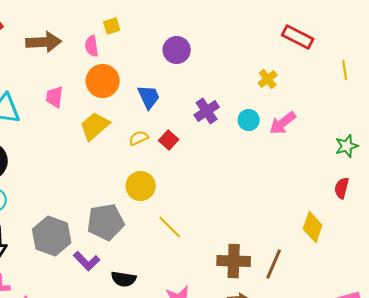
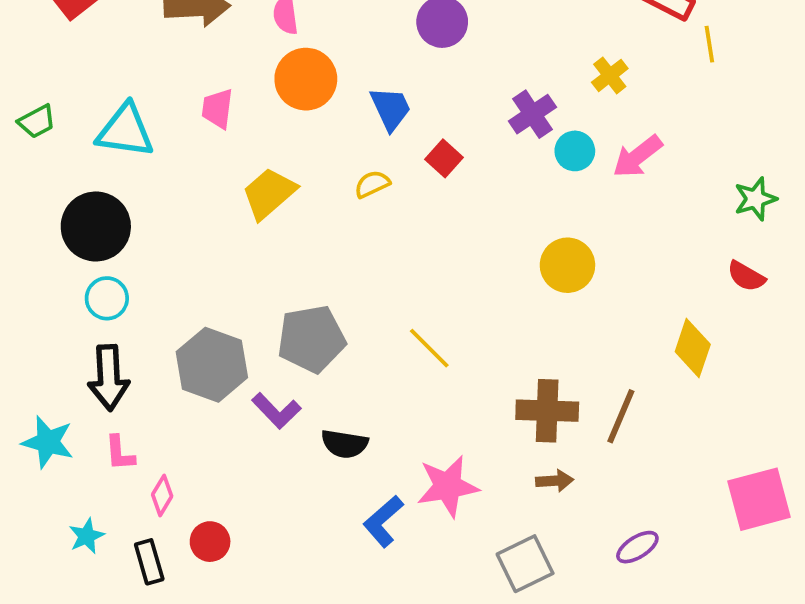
yellow line: (345, 70) -> (709, 44), moved
purple cross: (207, 111) -> (532, 114), moved
yellow trapezoid: (95, 126) -> (269, 193), moved
red square: (169, 140) -> (444, 158), moved
yellow circle: (141, 186) -> (567, 265), moved
red semicircle: (342, 188) -> (746, 276), turned -75

